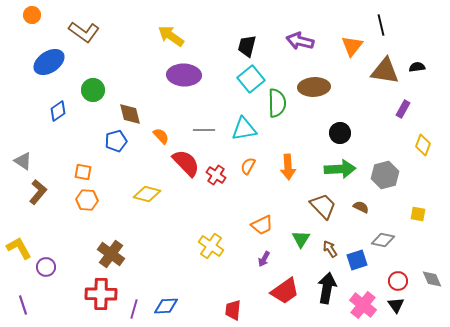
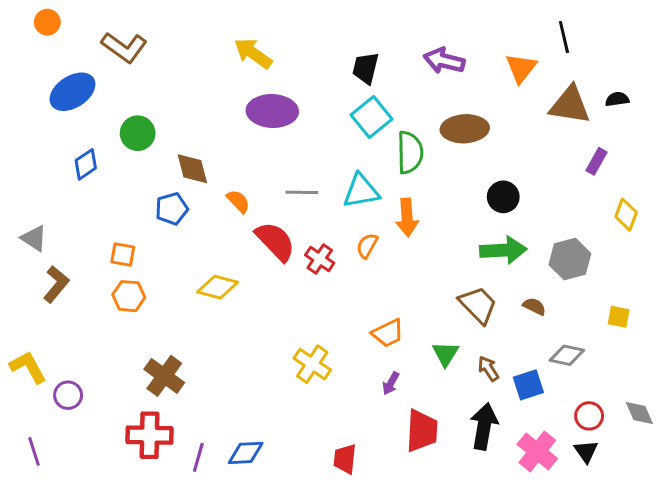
orange arrow: (288, 167) -> (407, 218), moved
red trapezoid: (285, 291) -> (422, 431), turned -52

